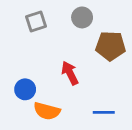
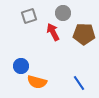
red arrow: (70, 73) -> (53, 32), moved
blue line: (104, 112) -> (79, 83), turned 56

